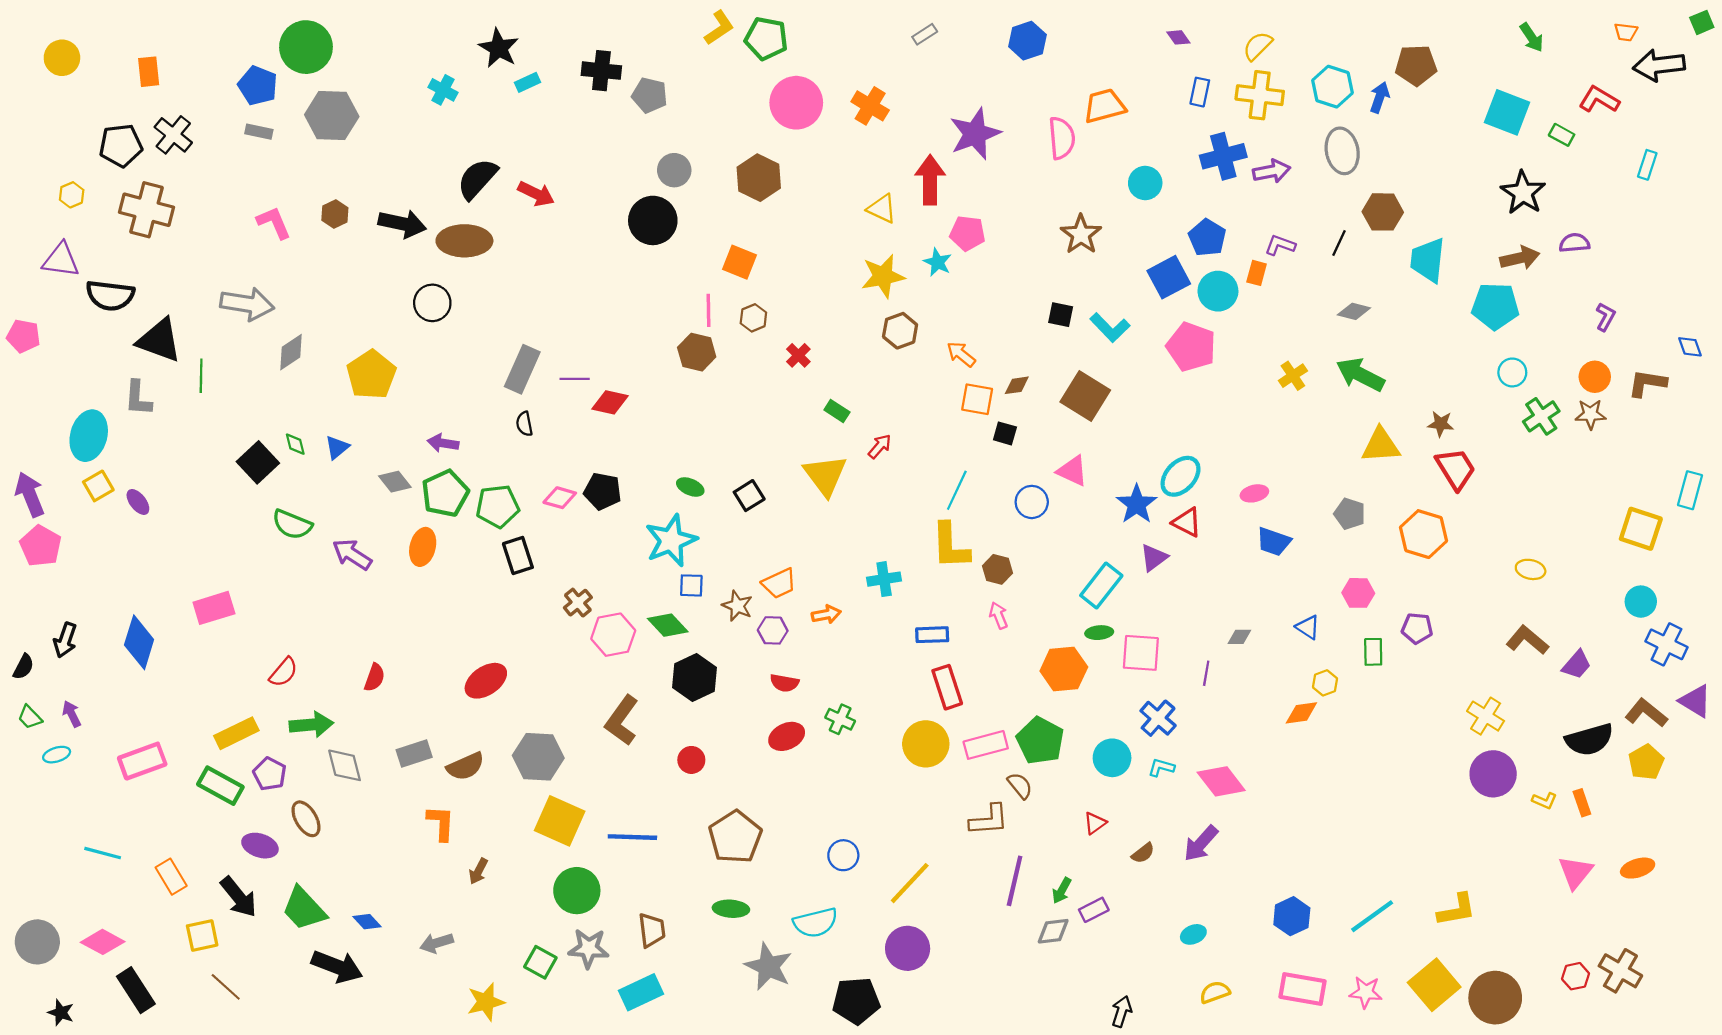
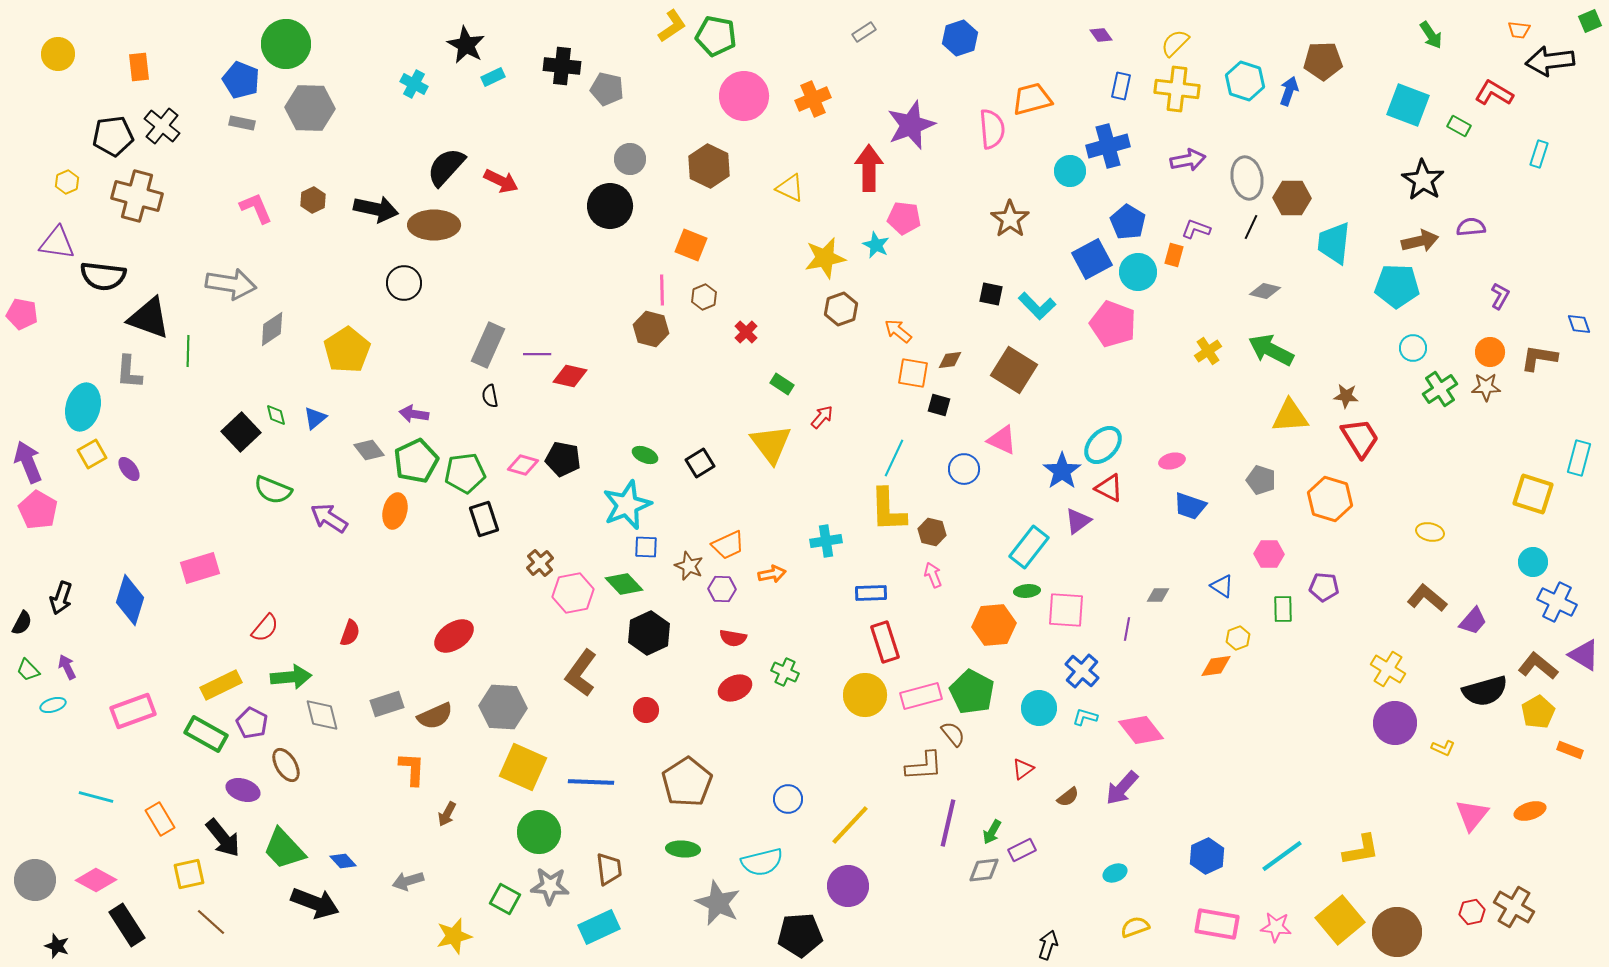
orange cross: (870, 106) -> (813, 99), turned 36
gray ellipse: (1342, 151) -> (1247, 178), moved
blue cross: (1223, 156) -> (1108, 146), moved
yellow triangle: (882, 209) -> (790, 188), moved
orange rectangle: (1582, 803) -> (1570, 750), moved, turned -50

